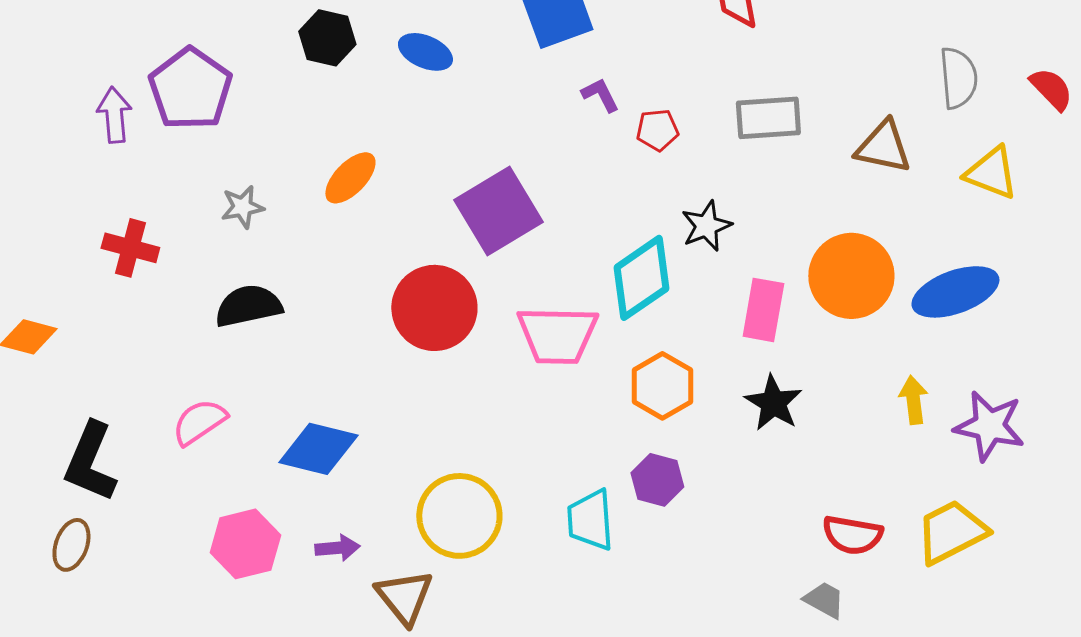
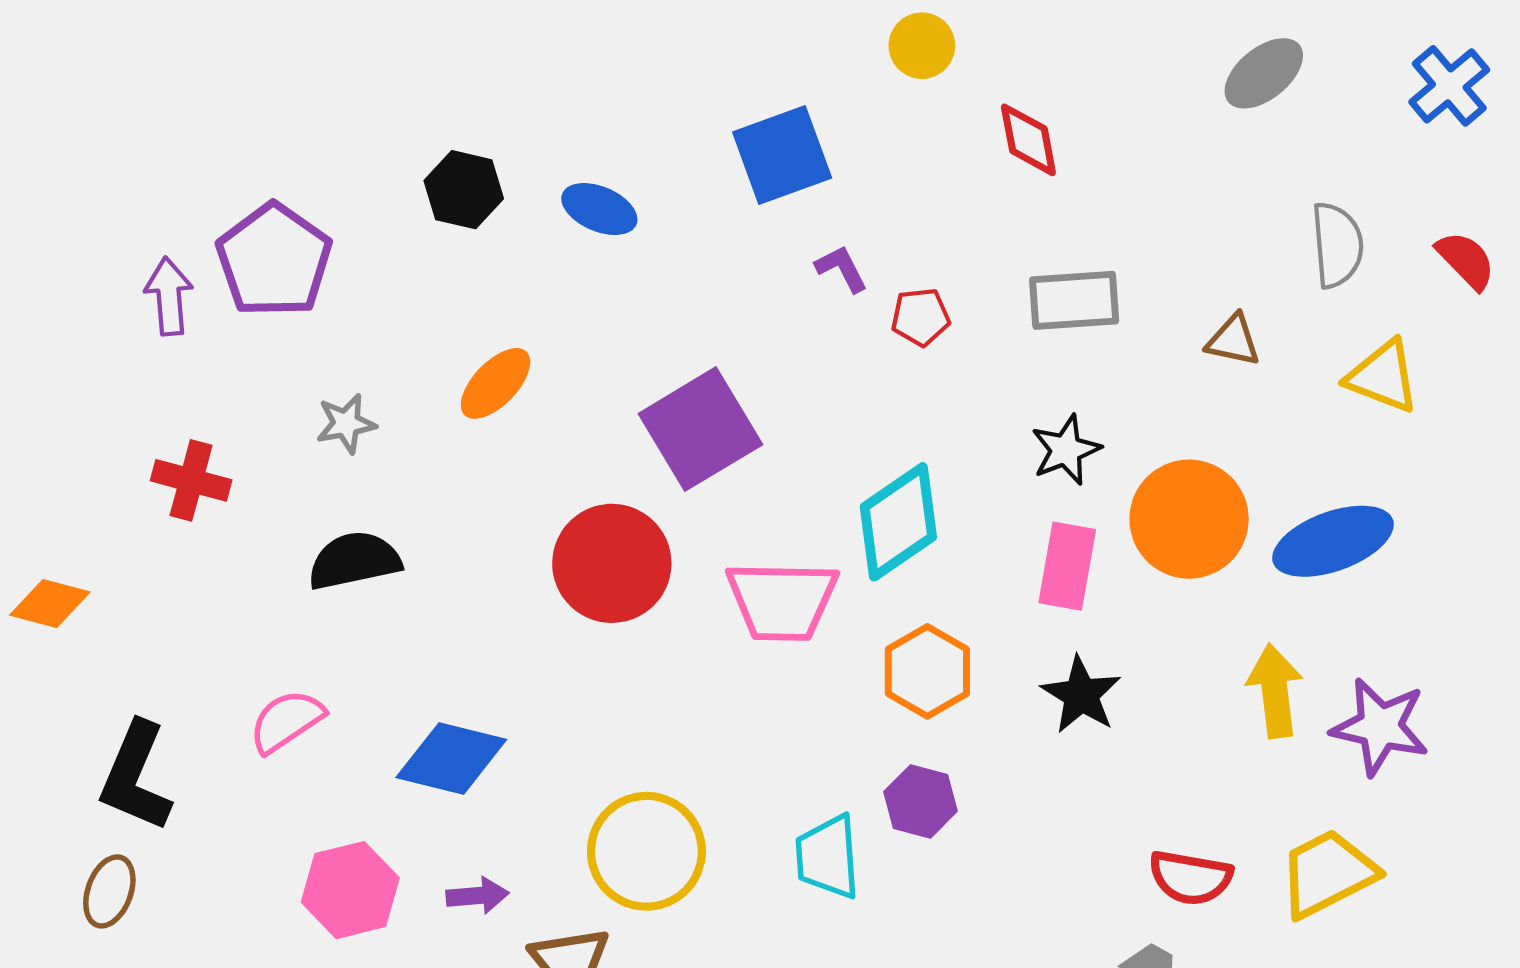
brown triangle: (883, 147) -> (1233, 341), size x0.7
black star: (706, 226) -> (1066, 450), moved
yellow arrow: (913, 400) -> (1275, 691), size x1.4

